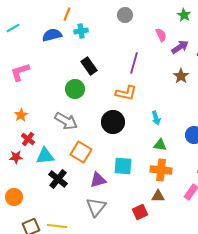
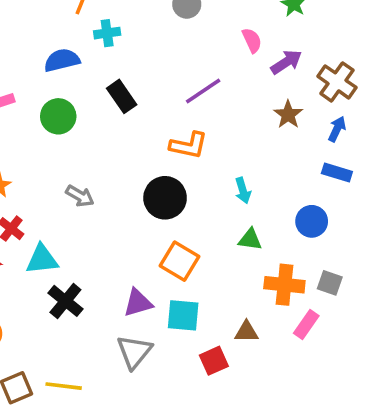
blue semicircle: (52, 35) -> (62, 60), moved
purple line: (134, 63) -> (203, 91), turned 40
green circle: (75, 89) -> (58, 116), moved
gray arrow: (66, 121) -> (80, 196), size x0.7
orange square: (81, 152) -> (180, 261), moved
cyan square: (123, 166) -> (183, 315), moved
orange cross: (161, 170) -> (284, 285), moved

